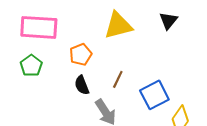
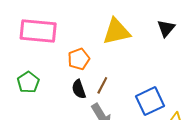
green pentagon: (31, 66) -> (28, 82), moved
brown line: (118, 79) -> (102, 85), moved

